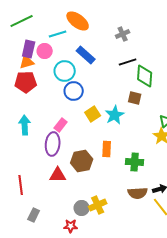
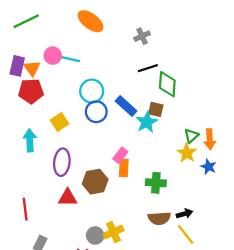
cyan line: (58, 34) -> (70, 59), moved, turned 30
purple rectangle: (29, 49) -> (17, 66), moved
blue rectangle: (86, 55) -> (126, 106), moved
orange triangle: (27, 62) -> (32, 68), turned -49
cyan circle: (65, 71) -> (92, 91), moved
blue circle: (74, 91) -> (96, 112), moved
yellow square: (93, 114) -> (60, 122), moved
cyan star: (115, 115) -> (147, 122), moved
pink rectangle: (61, 125) -> (120, 155), moved

